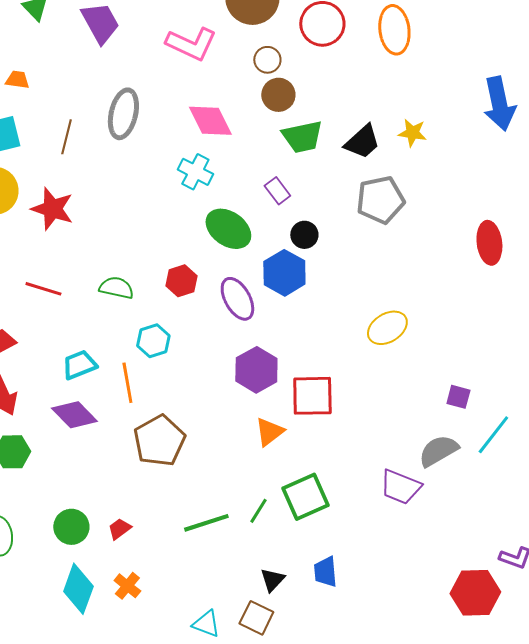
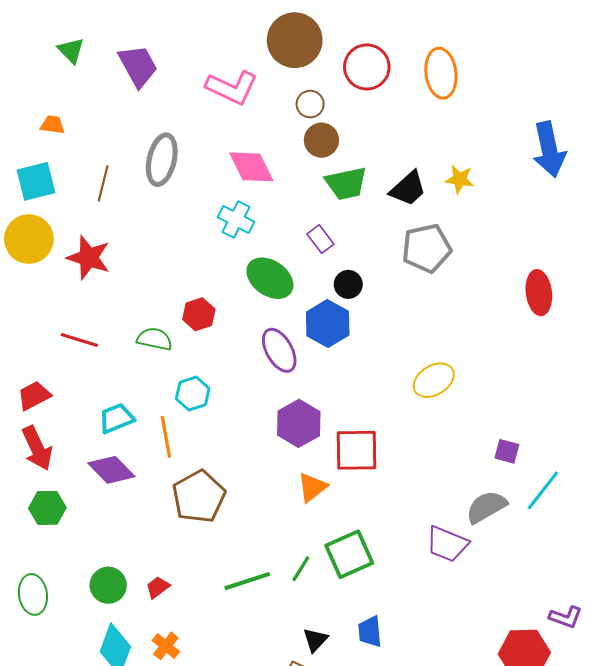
red hexagon: (181, 281) -> (199, 314), moved

